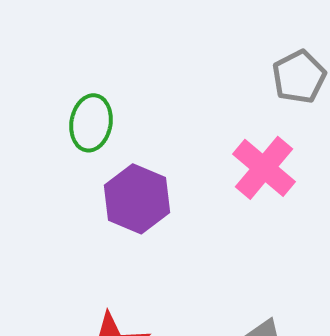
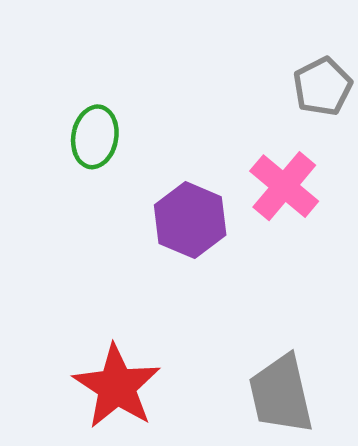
purple hexagon: (137, 199) -> (190, 220), moved

